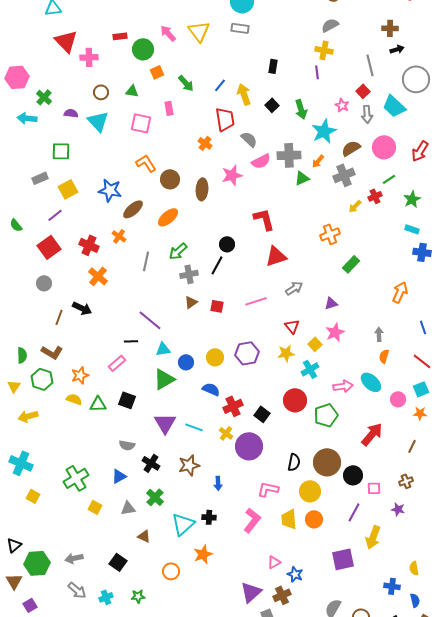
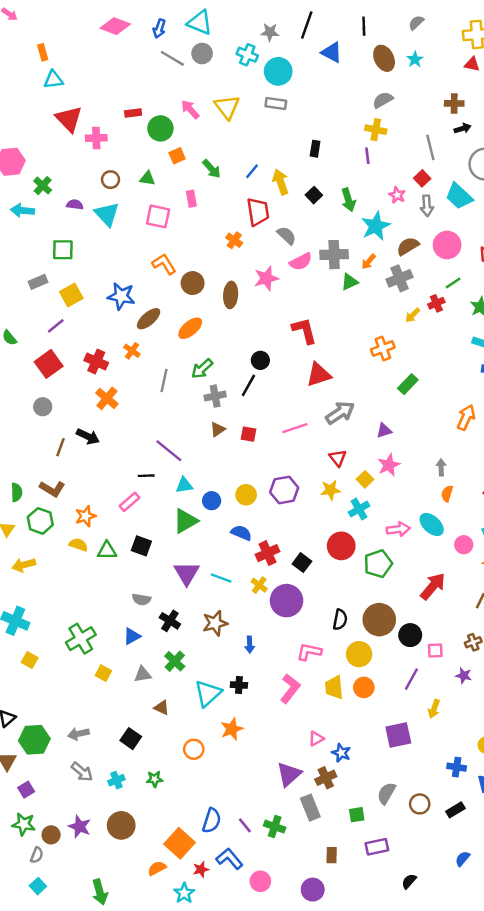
gray arrow: (294, 288) -> (340, 413), size x1.4
yellow arrow: (373, 537) -> (434, 709), size x0.7

